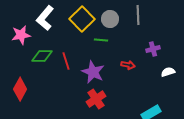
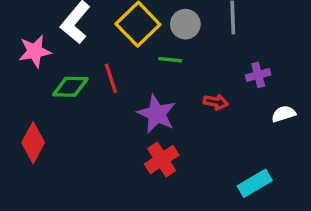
red line: (66, 61) -> (111, 78), moved

